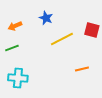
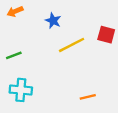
orange arrow: (15, 26) -> (15, 11), moved
orange line: (82, 69) -> (88, 97), moved

